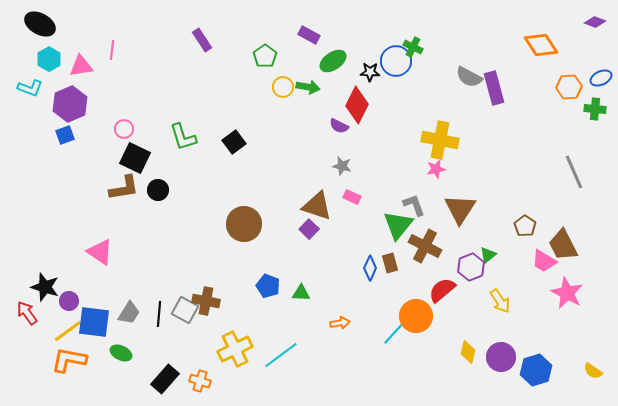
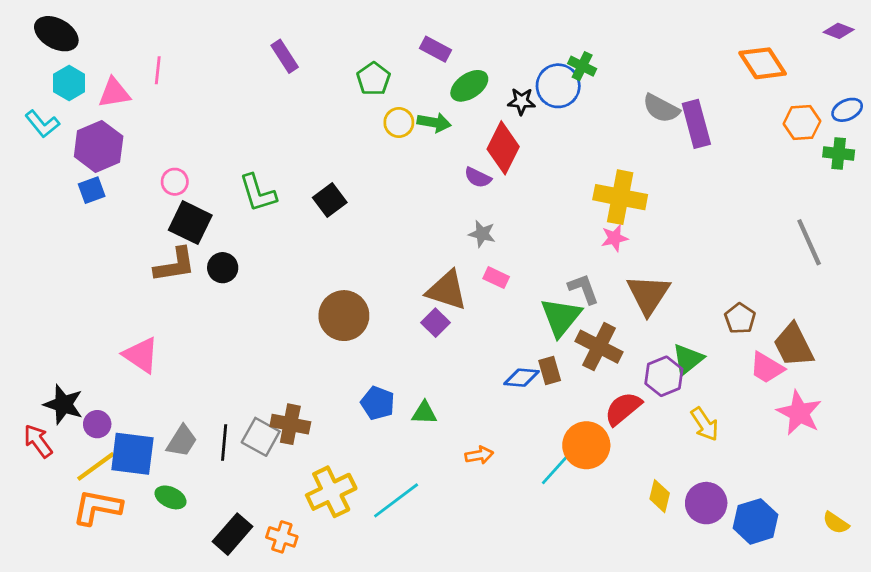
cyan L-shape: (30, 88) -> (42, 124), turned 30
green triangle: (488, 255) -> (688, 359), size x1.4
blue diamond: (370, 268) -> (521, 378), turned 70

